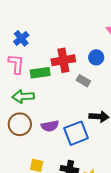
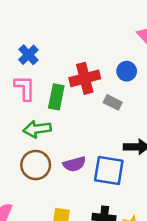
green rectangle: (40, 73) -> (56, 97), turned -66
blue square: (76, 133) -> (109, 171), turned 35

